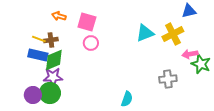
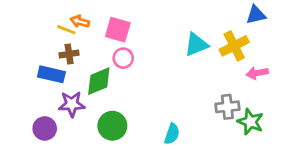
yellow line: (39, 39) -> (66, 30), moved
green diamond: (54, 60) -> (99, 81), moved
green star: (201, 64) -> (250, 122), moved
green circle: (50, 93) -> (112, 126), moved

